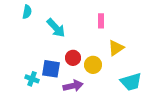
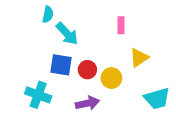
cyan semicircle: (27, 12) -> (48, 14), moved
blue square: (51, 69) -> (61, 65), moved
cyan cross: (32, 79) -> (38, 95), size x1.5

